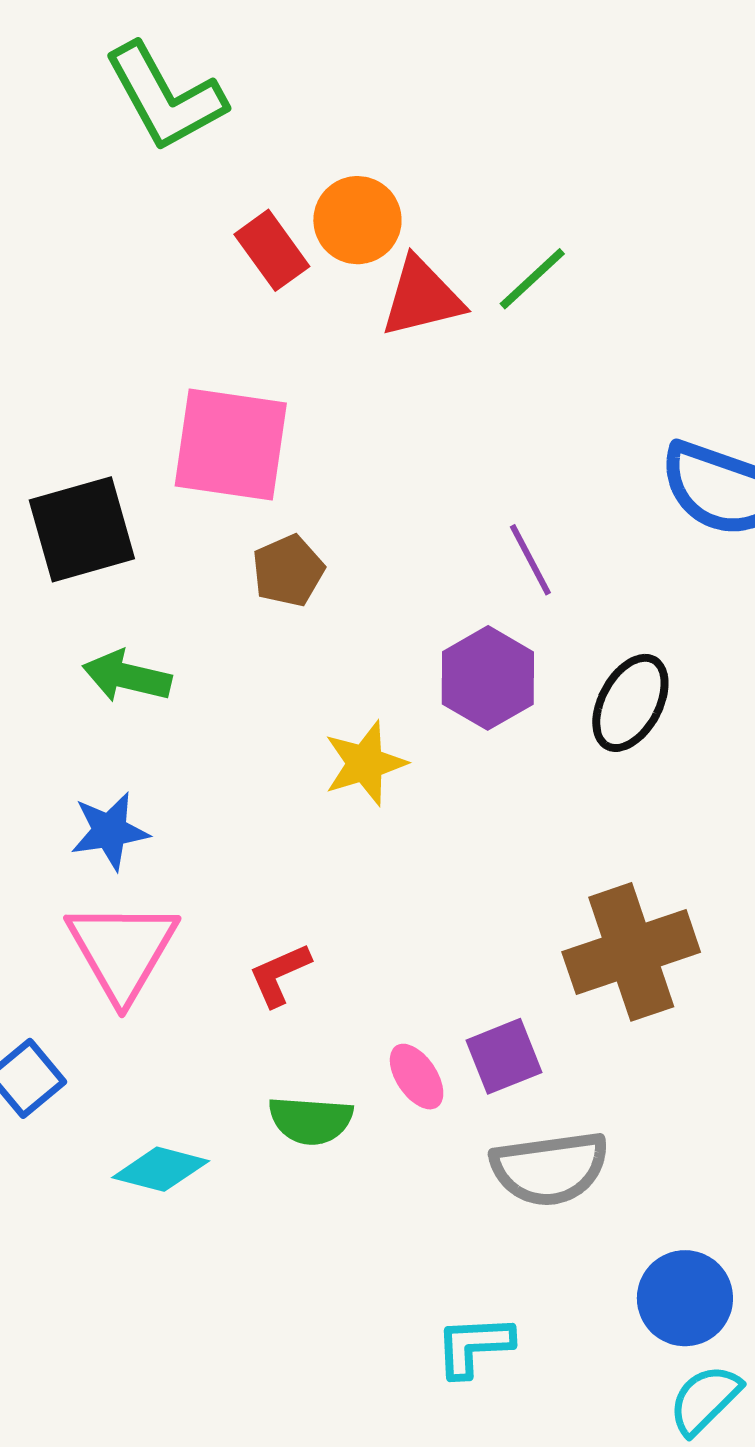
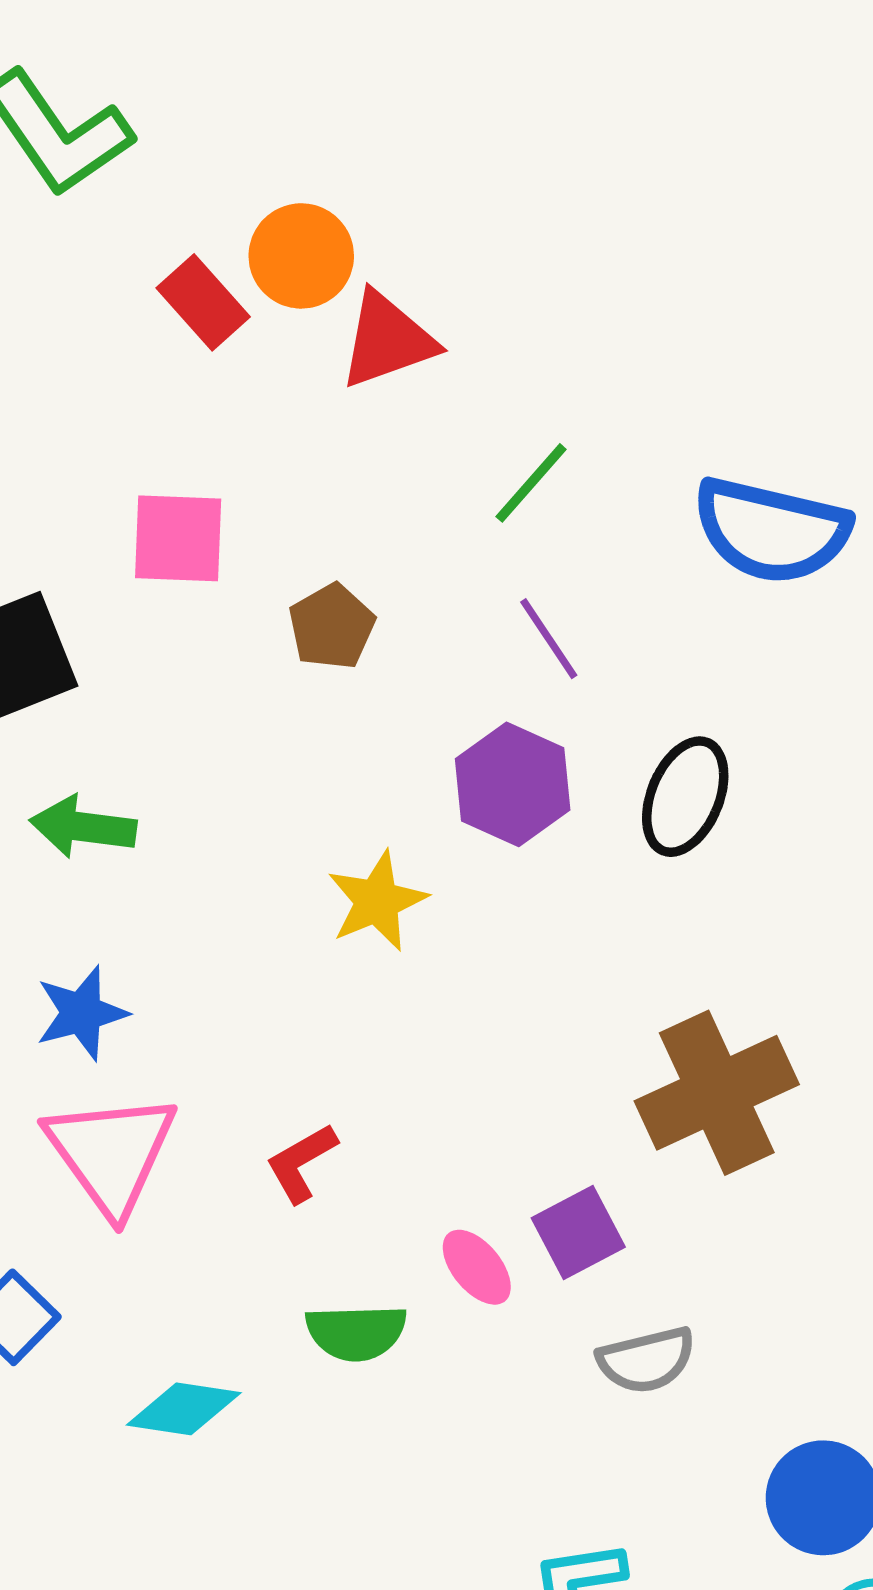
green line: (532, 279) -> (531, 483), moved
pink square: (231, 444) -> (178, 538), size x0.7
brown pentagon: (288, 571) -> (332, 627), moved
gray semicircle: (550, 1168) -> (646, 1360), size x0.7

